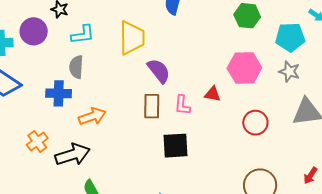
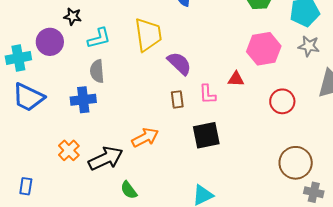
brown rectangle: (152, 106) -> (177, 99), size x0.7
orange arrow: (92, 116) -> (145, 138), moved

